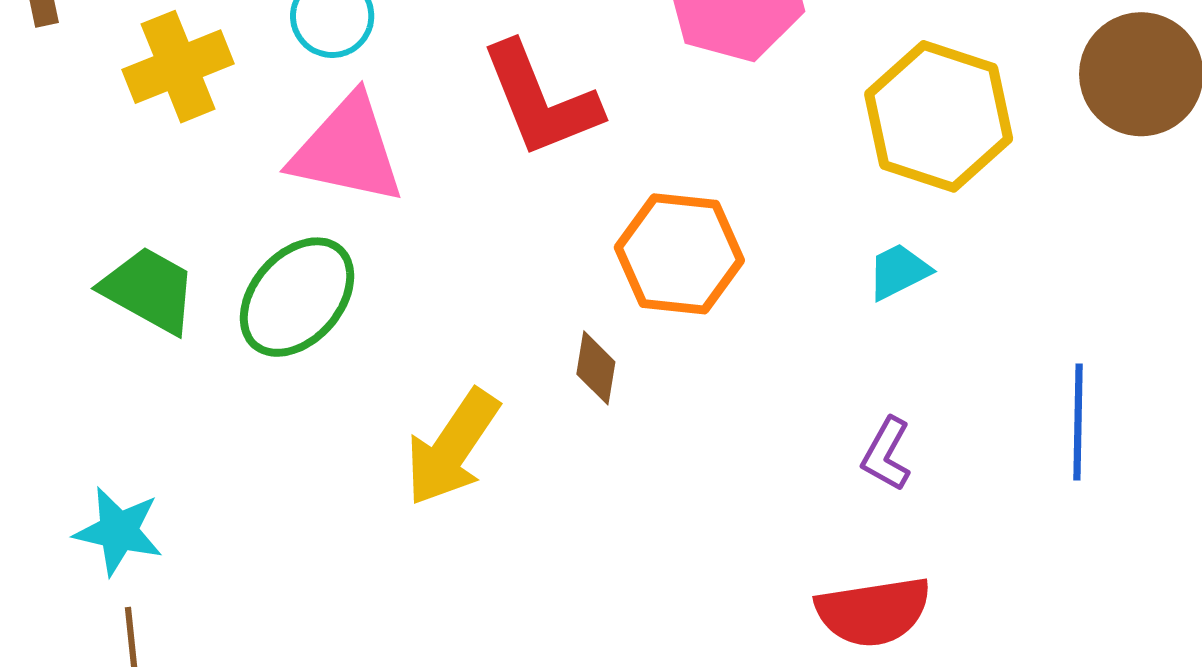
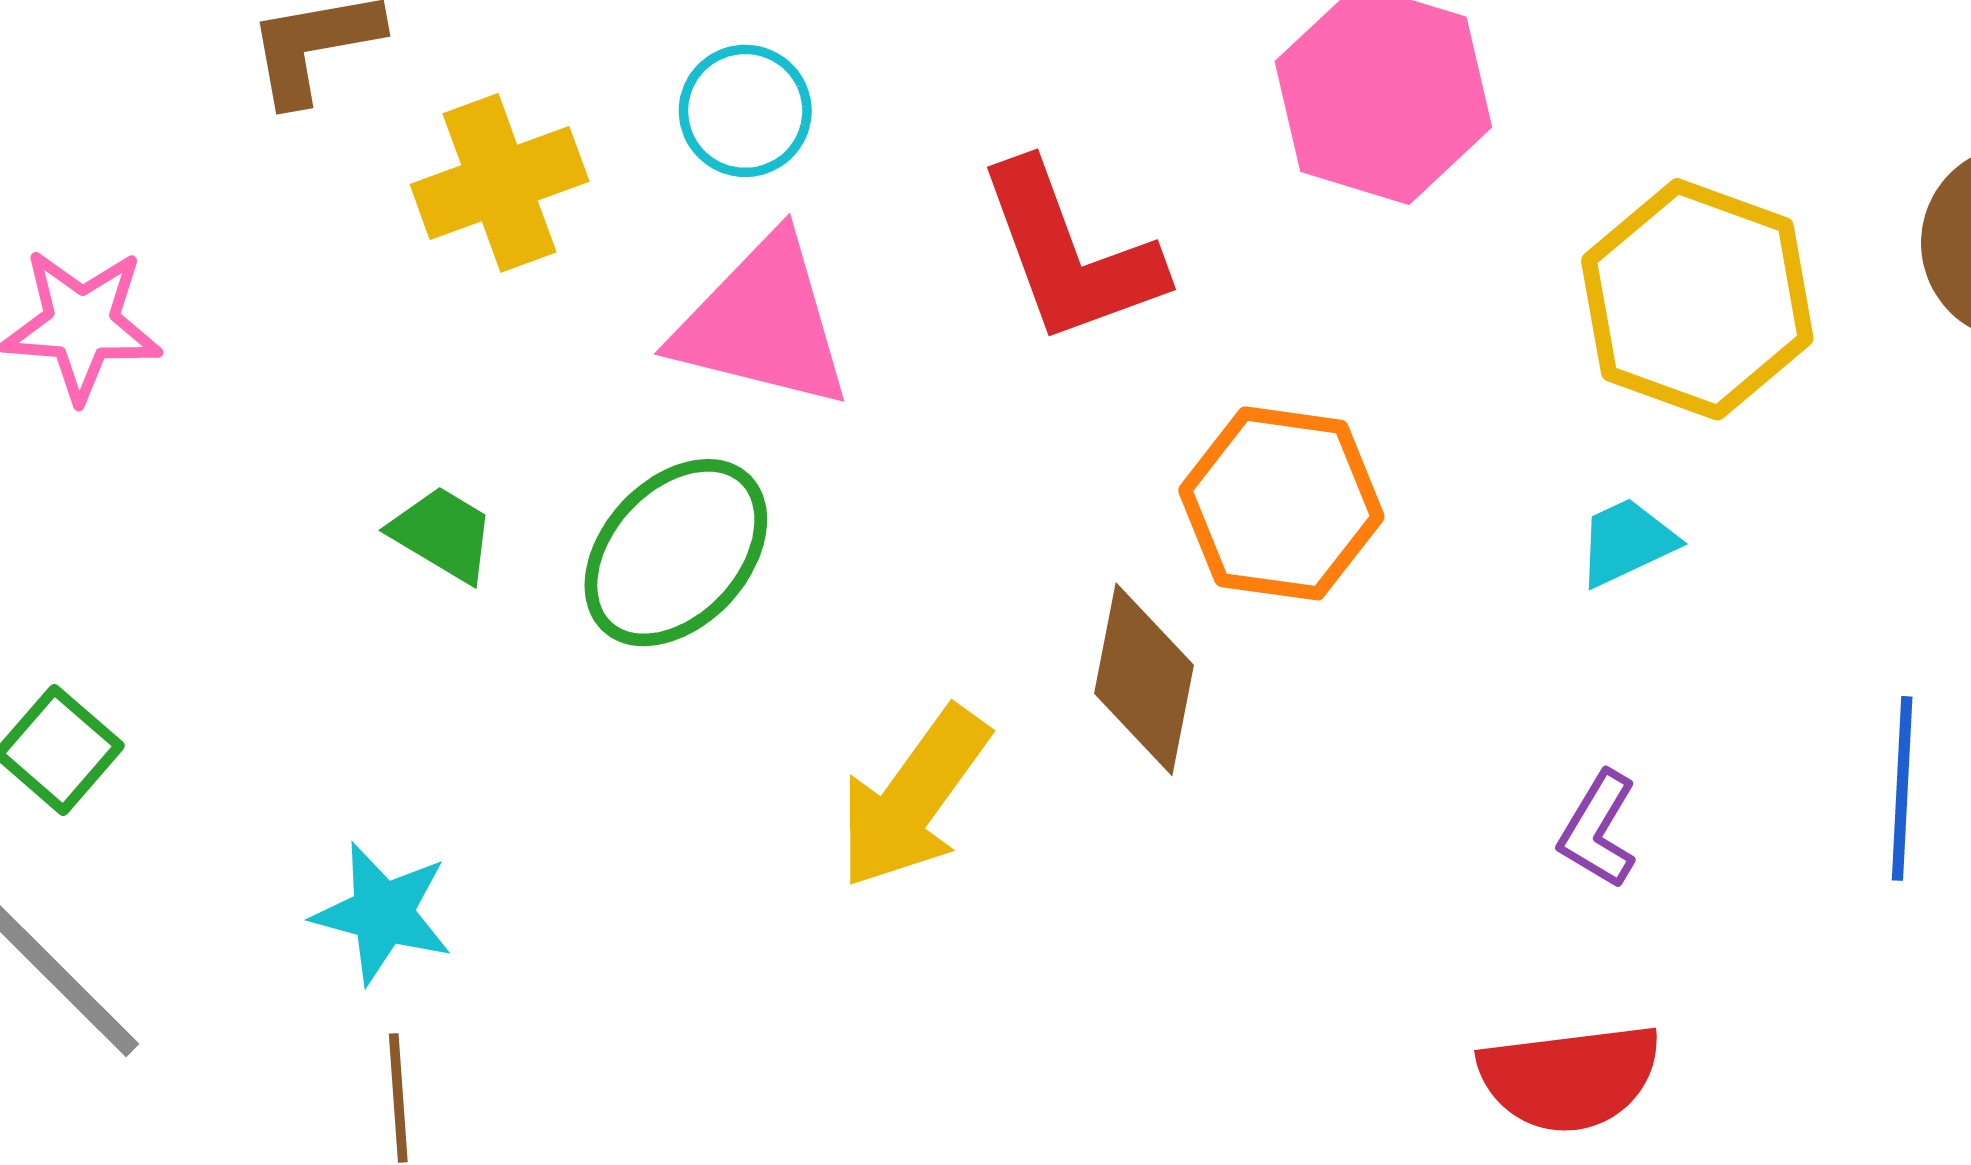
green trapezoid: (149, 290) -> (443, 534), size x0.7
brown diamond: (596, 368) -> (1144, 679), size x1.6

